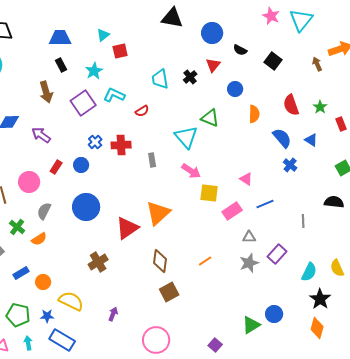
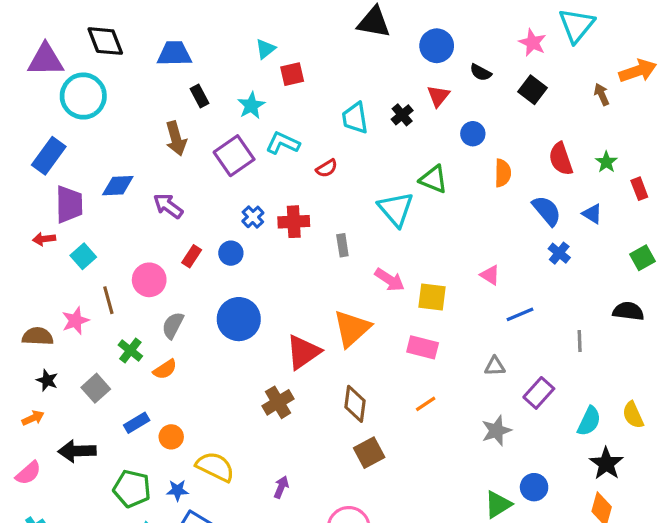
pink star: (271, 16) -> (532, 43), moved
blue trapezoid: (60, 38) -> (174, 54), moved
pink arrow: (191, 171) -> (390, 280), moved
pink rectangle: (232, 211) -> (423, 347), moved, turned 48
brown cross: (98, 262) -> (278, 402), moved
gray star: (249, 263) -> (496, 431), moved

